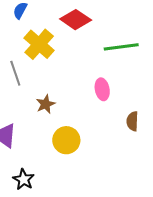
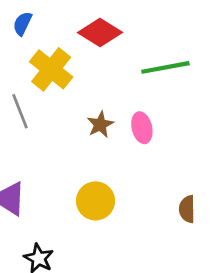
brown star: (46, 104) -> (100, 124), moved
brown semicircle: (132, 121) -> (187, 209), moved

